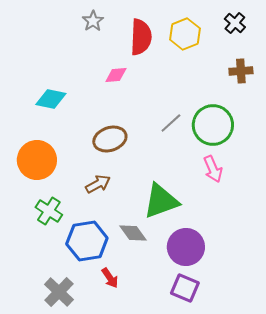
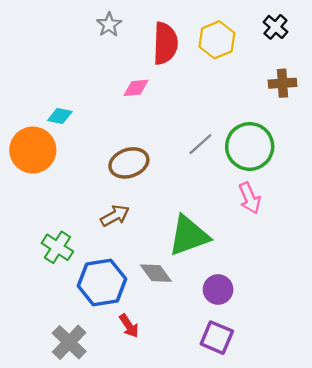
cyan diamond: (51, 99) -> (60, 116), size x0.7
orange circle: (37, 160) -> (33, 150), moved
purple circle: (186, 247) -> (218, 289), size x0.7

